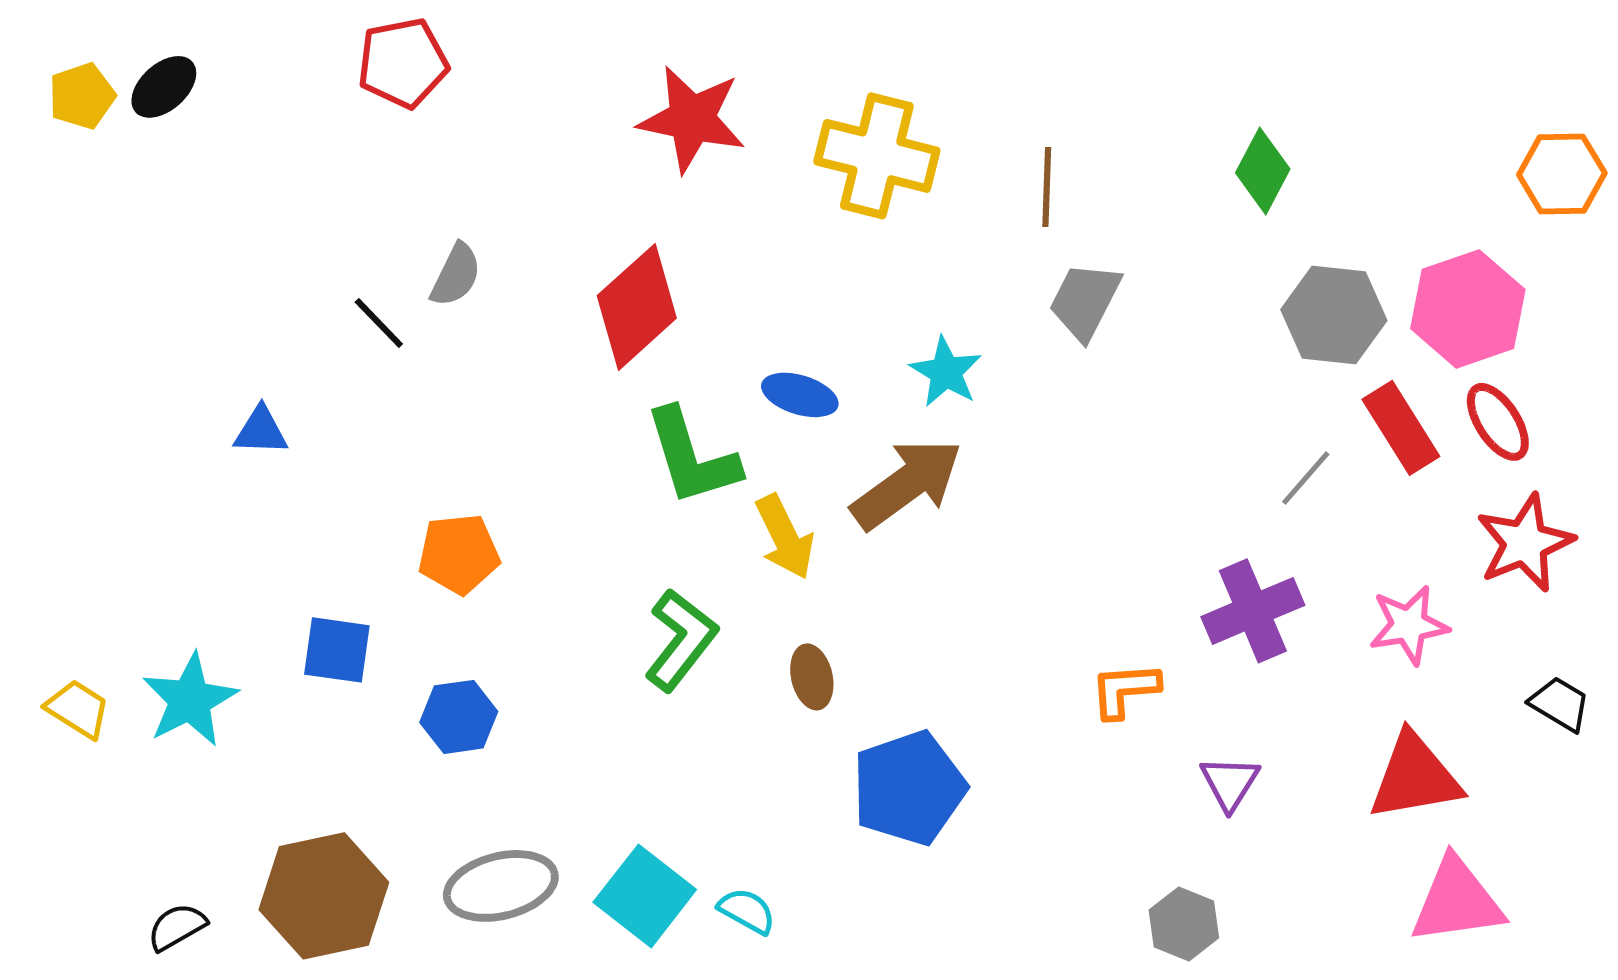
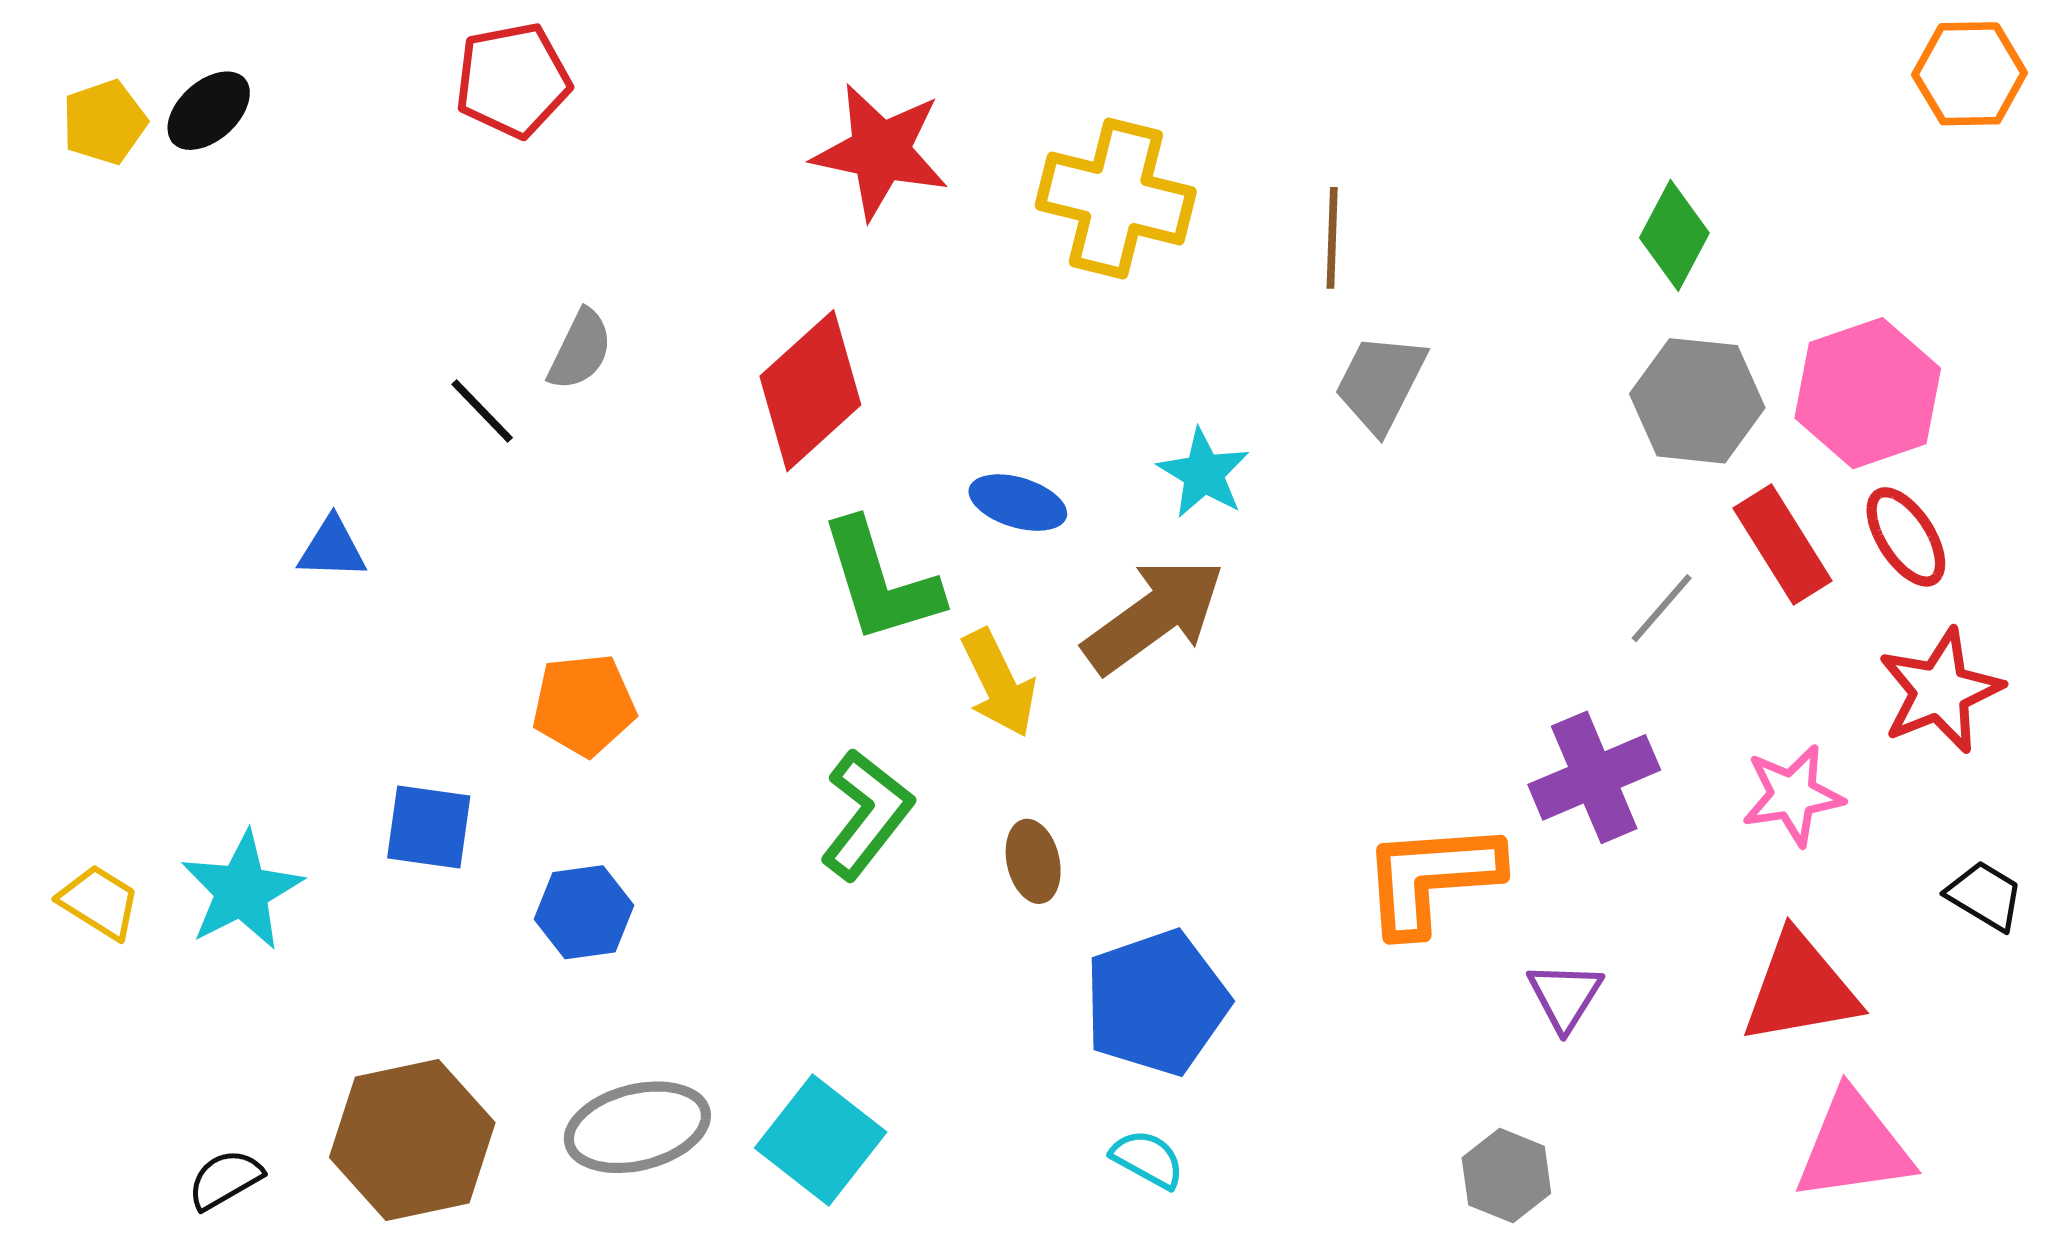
green diamond: (1263, 171) -> (1674, 235), moved
orange hexagon: (1562, 174) -> (1970, 74), moved
orange L-shape: (1125, 690) -> (1431, 878), size x1.6
cyan semicircle: (747, 911) -> (1148, 1159), moved

